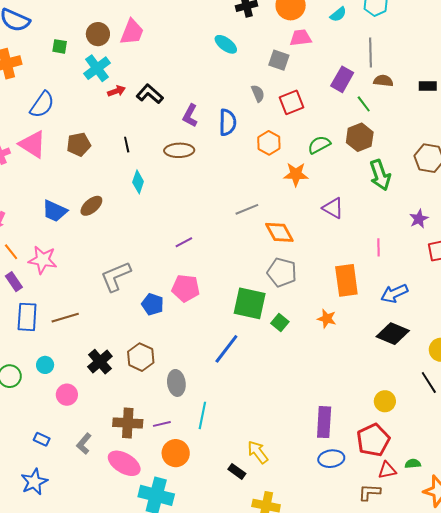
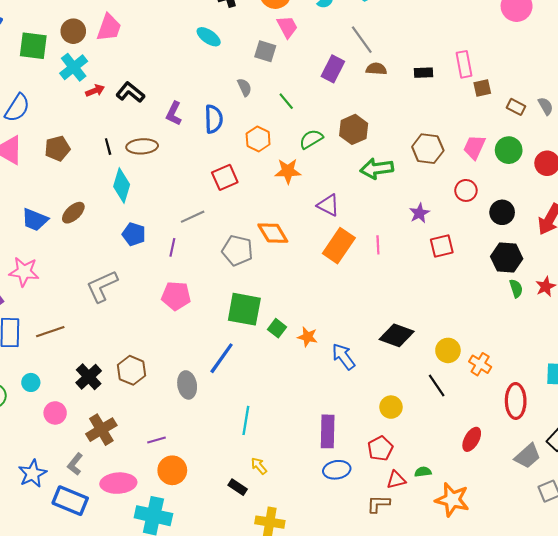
pink trapezoid: (301, 38) -> (287, 27), turned 70
green square: (60, 46) -> (33, 46), size x1.8
gray line: (371, 52) -> (362, 40), turned -32
red square: (291, 102) -> (225, 177), moved
green line: (364, 104) -> (286, 101), moved
brown ellipse: (179, 150) -> (142, 146), moved
green arrow: (380, 175) -> (377, 169), turned 104
cyan diamond: (138, 182) -> (122, 186), size x1.4
gray line: (247, 209) -> (193, 217), moved
purple line: (184, 242) -> (172, 247), turned -48
gray pentagon: (282, 272) -> (237, 250), moved
orange rectangle: (346, 280) -> (339, 246), moved, turned 44
blue arrow: (394, 293) -> (343, 357), moved, turned 80
blue pentagon: (153, 304) -> (134, 234), moved
orange star: (327, 319) -> (308, 337), moved
gray ellipse: (176, 383) -> (187, 385), moved
cyan line: (202, 415) -> (246, 420), moved
brown cross: (128, 423) -> (101, 430), moved, turned -32
blue rectangle: (42, 439) -> (70, 501), moved, size x2.0
red pentagon: (373, 440) -> (380, 448), size x0.7
yellow arrow: (258, 452) -> (259, 466), size x0.7
pink ellipse: (124, 463) -> (118, 483), turned -32
blue star: (34, 482) -> (32, 474), moved

